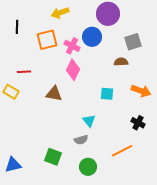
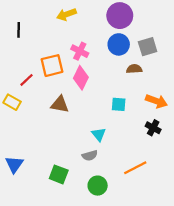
blue circle: (92, 37) -> (119, 44), moved
orange square: (47, 40) -> (52, 66), moved
red line: (24, 72) -> (26, 80), turned -40
black cross: (138, 123) -> (153, 128), moved
blue triangle: (13, 165) -> (14, 164), moved, turned -42

